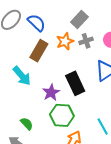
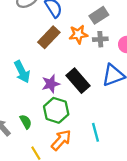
cyan arrow: (22, 76) -> (22, 72), moved
black rectangle: (75, 83) -> (78, 81), turned -30
green semicircle: (27, 124) -> (26, 122), moved

